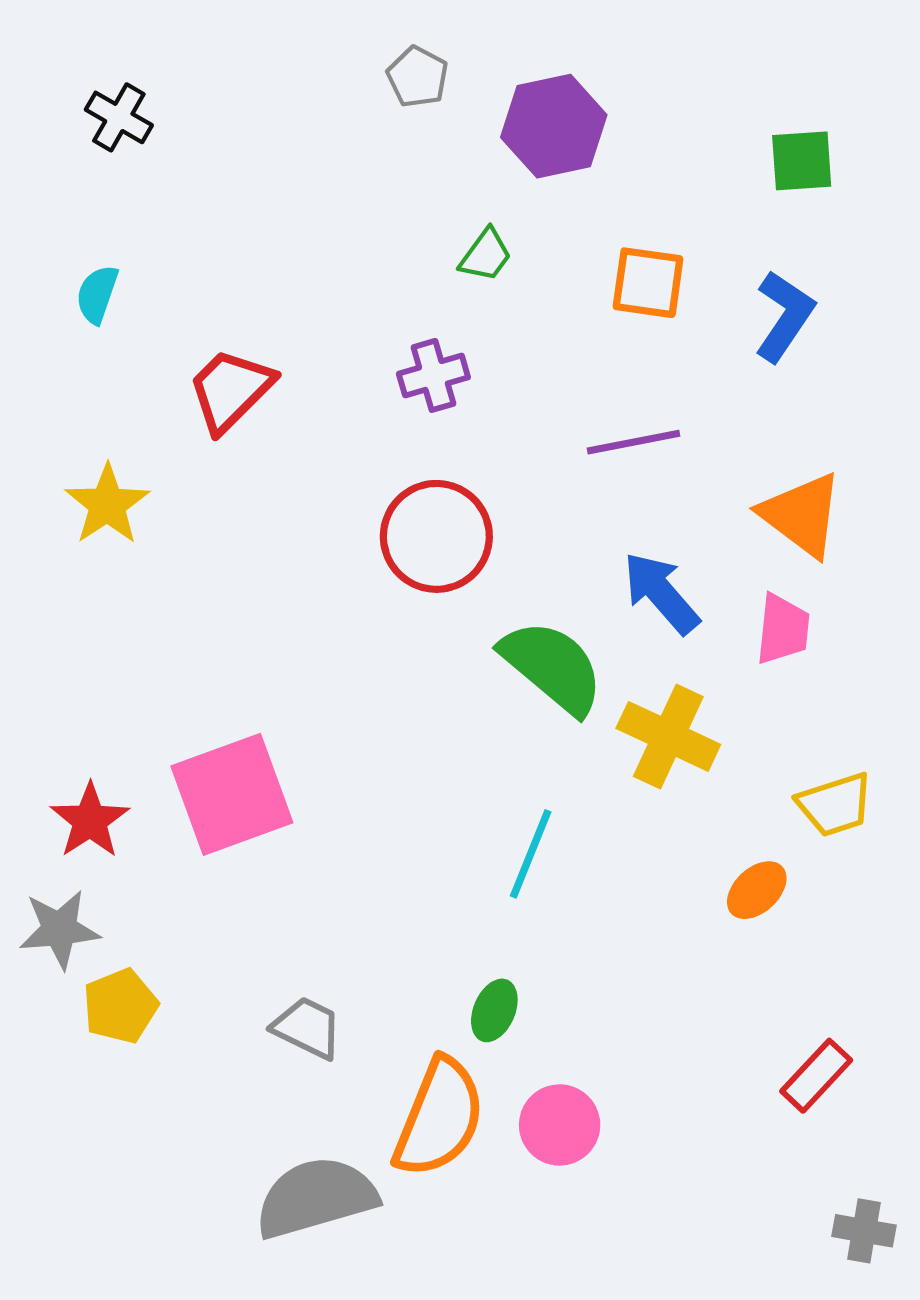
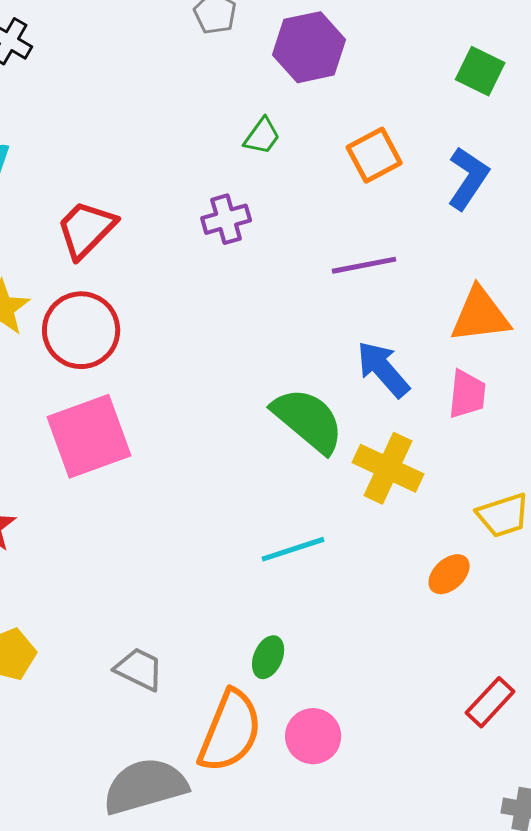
green square: (802, 161) -> (480, 71), turned 30
orange square: (648, 283) -> (374, 155), turned -36
orange triangle: (802, 515) -> (480, 315), turned -44
red circle: (436, 536) -> (81, 330), moved
pink square: (232, 794) -> (89, 436), moved
cyan line: (531, 854) -> (293, 549), turned 50

